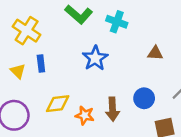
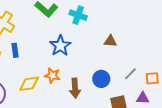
orange star: (85, 115) -> (52, 75), moved

